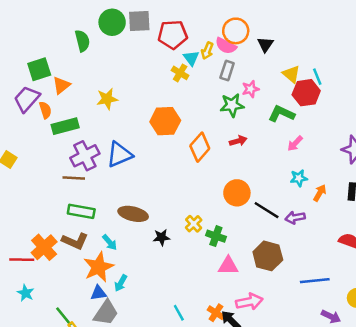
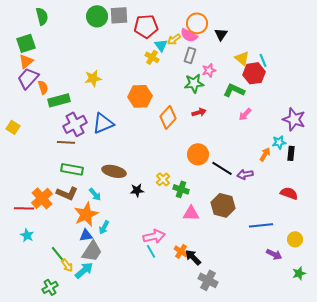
green semicircle: (82, 41) -> (42, 16), moved
yellow arrow: (207, 51) -> (174, 39), turned 32
green square: (39, 69) -> (26, 43), moved
orange triangle: (61, 85) -> (26, 61), moved
cyan star: (299, 178) -> (279, 142), moved
pink arrow: (249, 302) -> (154, 236), moved

